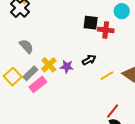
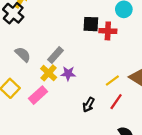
black arrow: (89, 60) -> (89, 105), moved, turned 152
gray rectangle: (30, 73) -> (56, 55), moved
red line: (113, 111) -> (116, 102), moved

